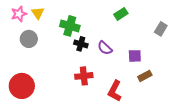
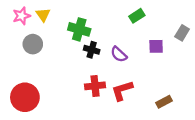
purple square: (135, 56) -> (156, 46), moved
brown rectangle: (145, 76) -> (164, 102), moved
red L-shape: (115, 91) -> (122, 90), moved, turned 45

